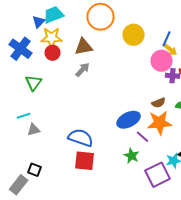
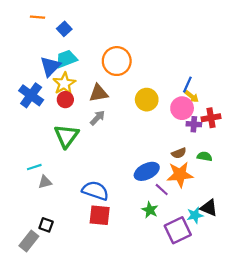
blue triangle: (39, 22) -> (50, 66), size x1.5
yellow circle: (134, 35) -> (147, 100), moved
yellow star: (52, 38) -> (64, 84), turned -30
green triangle: (34, 83) -> (66, 136), moved, size x1.4

